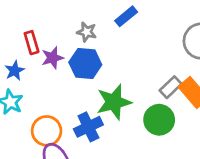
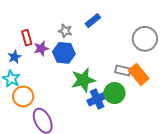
gray rectangle: (171, 87) -> (123, 71), turned 56
blue cross: (88, 127) -> (97, 99), moved
orange circle: (47, 131) -> (23, 96), moved

